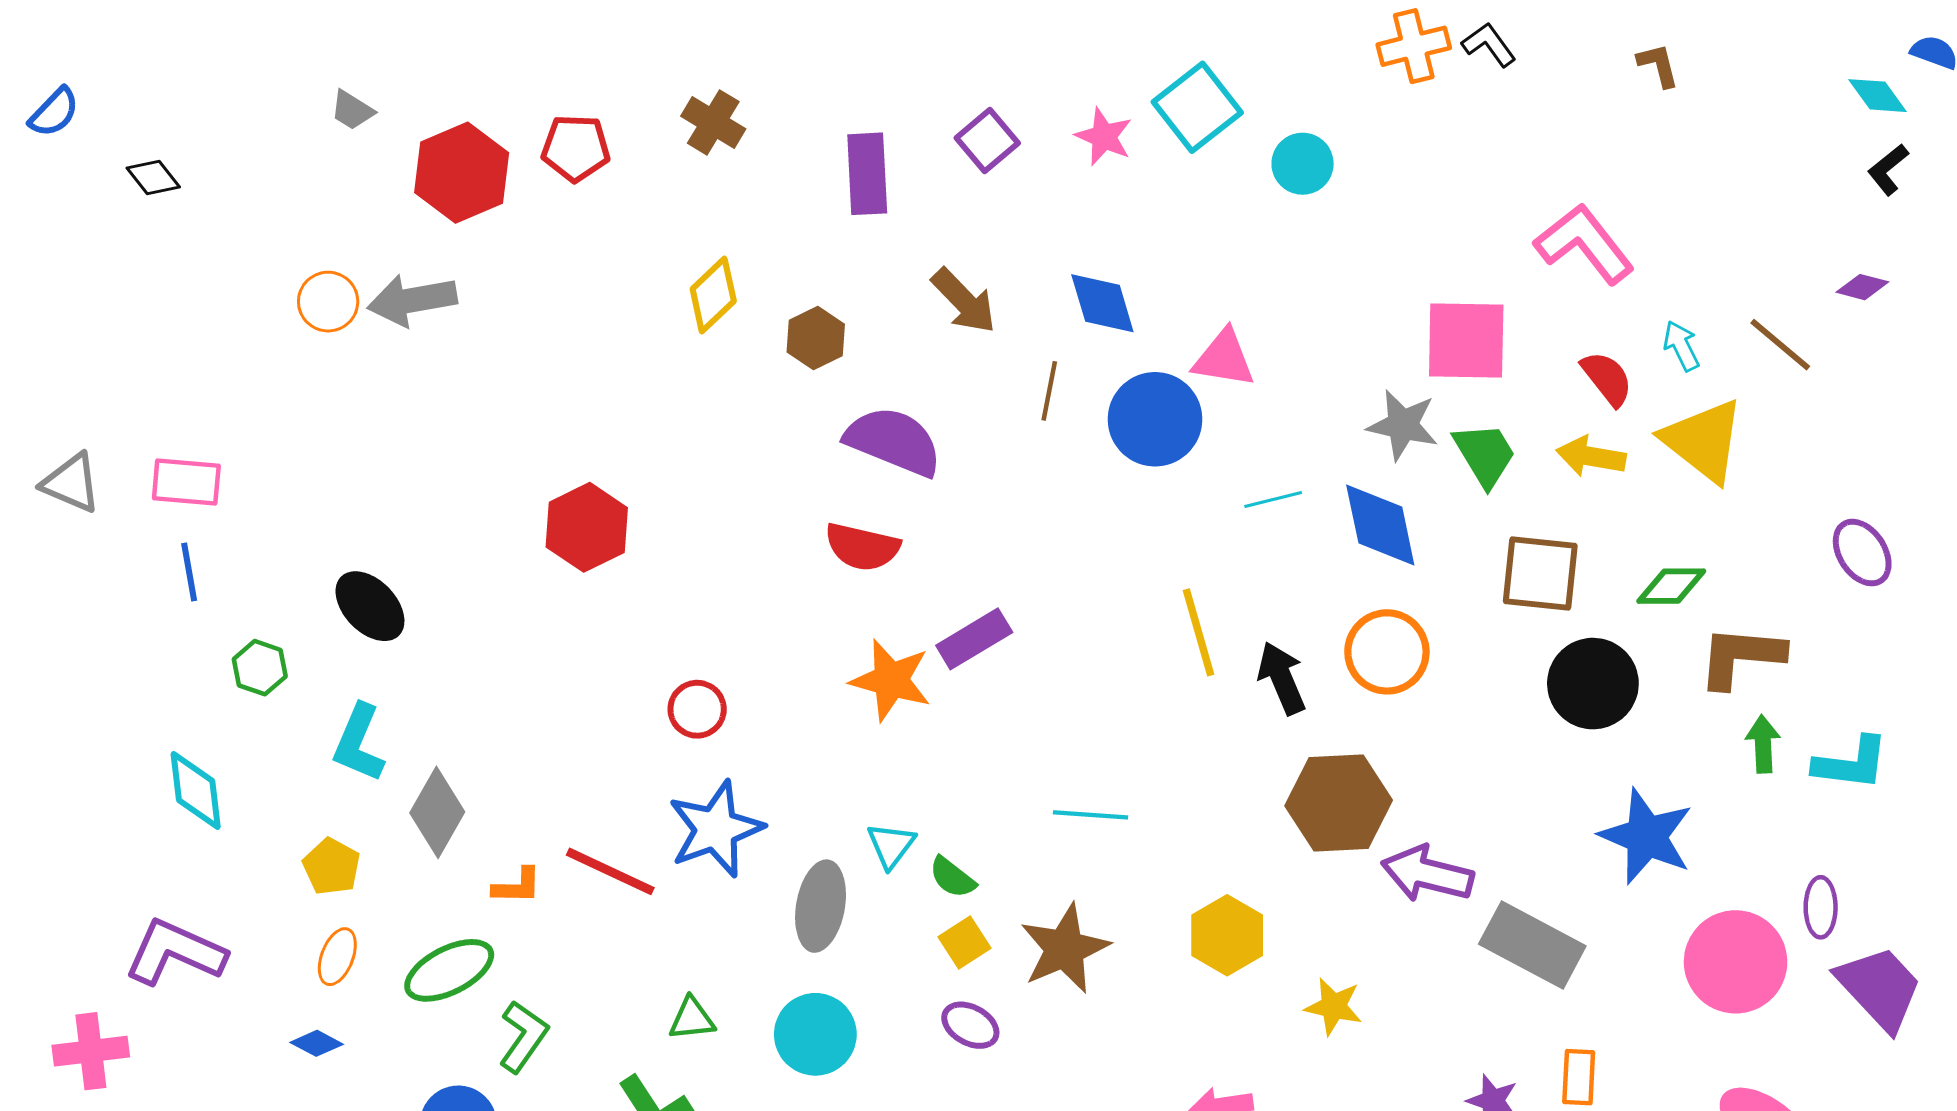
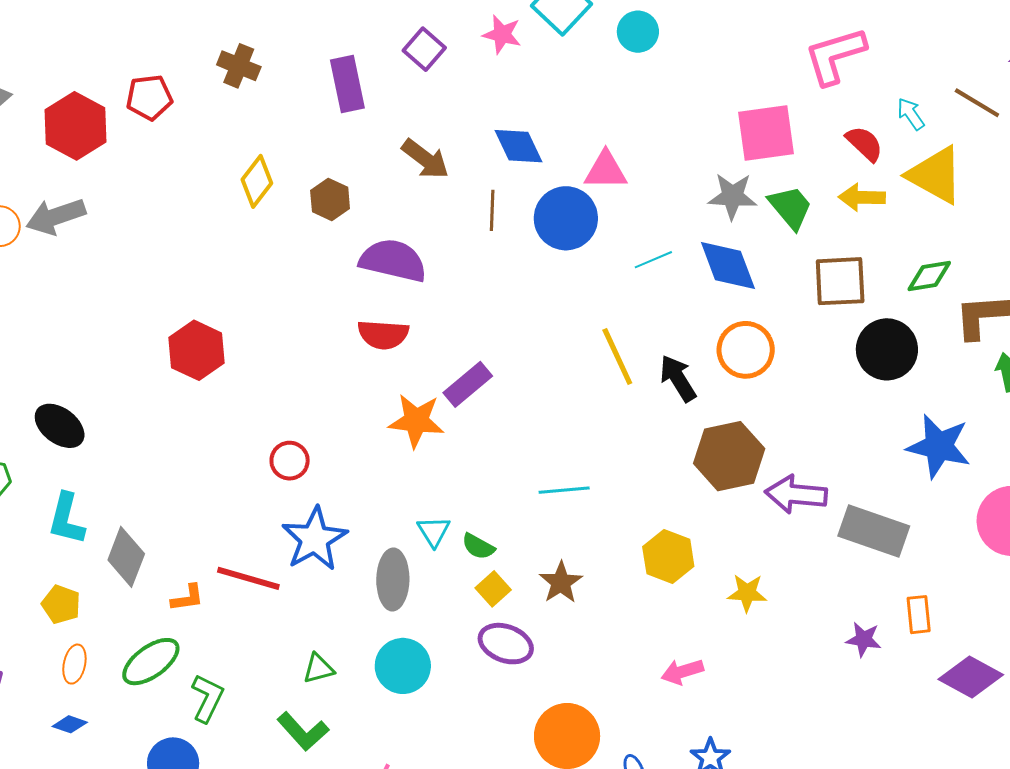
pink L-shape: (1584, 244) -> (835, 56), turned -60
brown star: (1065, 949) -> (561, 582), size x0.7
purple ellipse: (970, 1025) -> (506, 644), size x1.4

